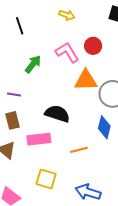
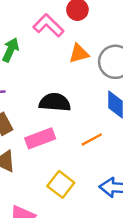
orange triangle: (86, 80) -> (79, 53), size x0.7
yellow square: (46, 179) -> (61, 184), turned 35

